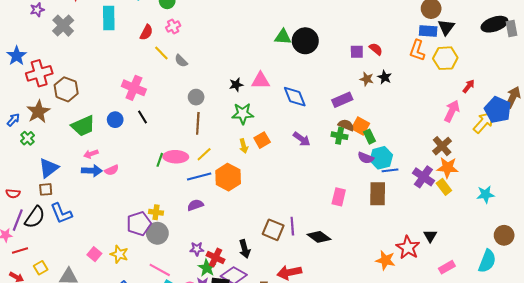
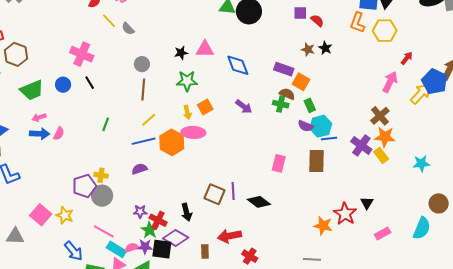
purple square: (357, 52) -> (300, 13), moved
purple rectangle: (342, 100) -> (284, 69), turned 42
orange square: (361, 126) -> (301, 82), moved
pink ellipse: (176, 157) -> (193, 132), moved
pink semicircle: (112, 170) -> (59, 134), turned -40
pink square: (94, 254) -> (41, 215), size x1.5

